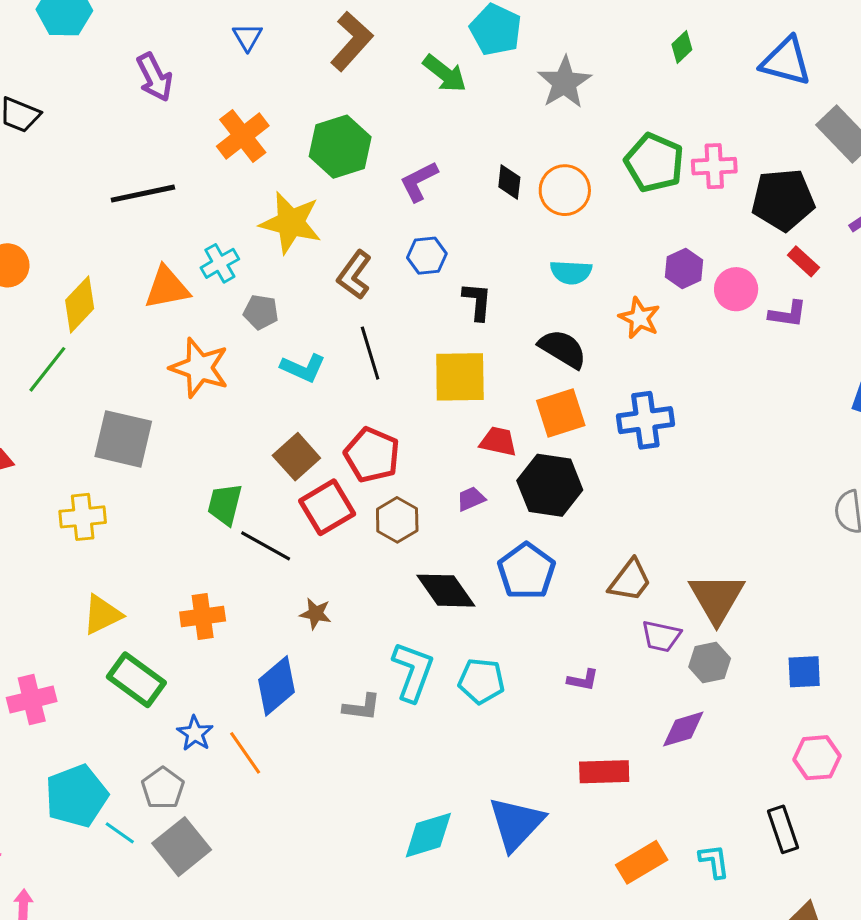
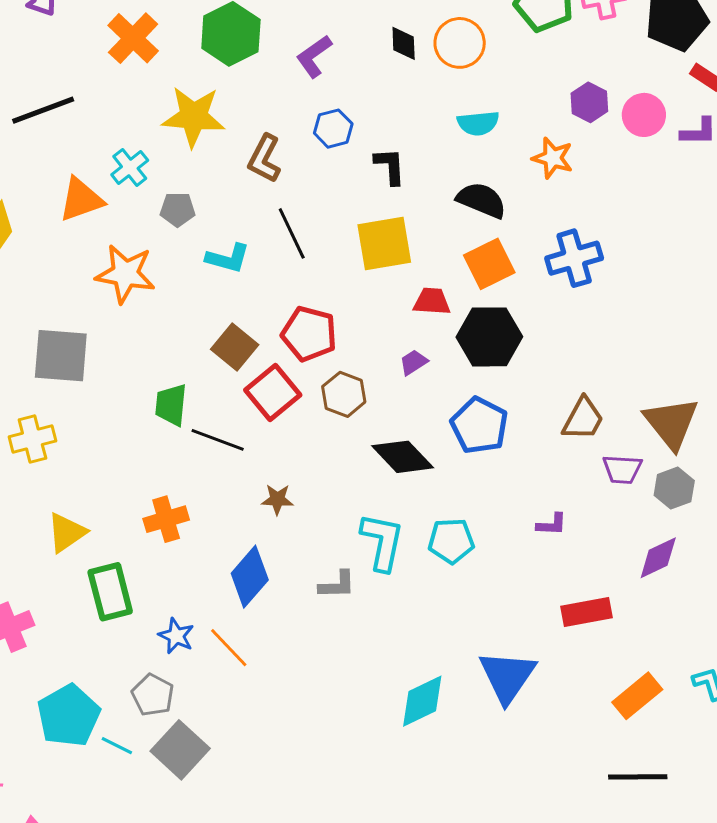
green rectangle: (136, 680) -> (110, 592), turned 48

